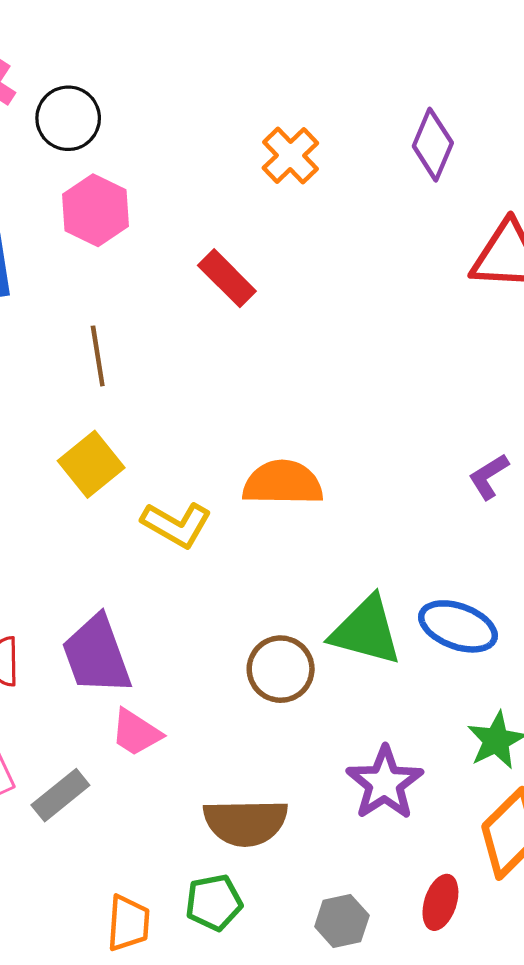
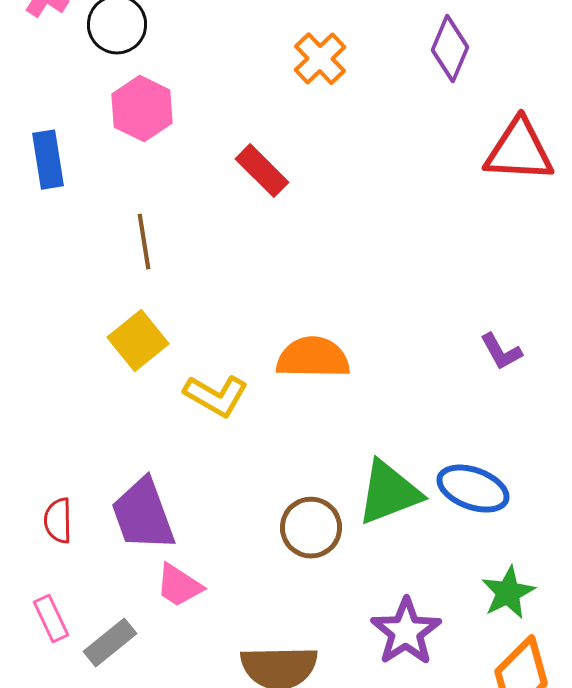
purple L-shape: (489, 476) -> (501, 352), turned -87
green triangle: (366, 631) -> (389, 493), turned -36

